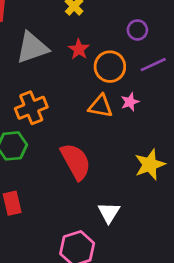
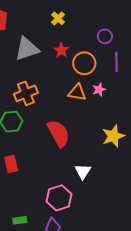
purple line: (153, 65) -> (116, 62), turned -66

